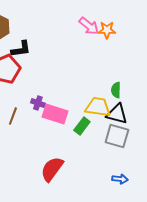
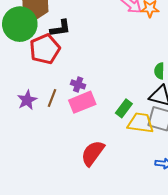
yellow trapezoid: (98, 107) -> (141, 123), moved
pink rectangle: (55, 114) -> (82, 102), moved, turned -40

